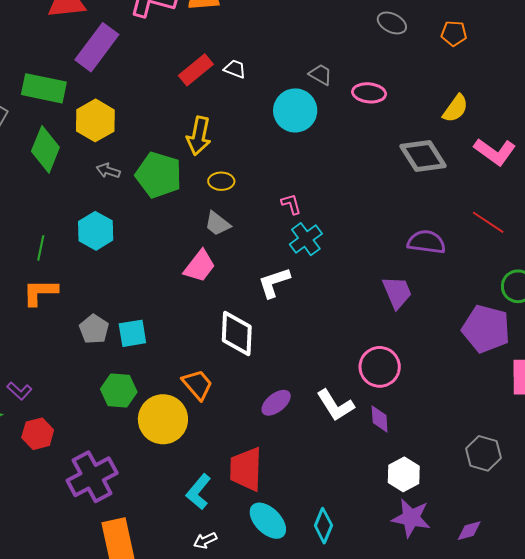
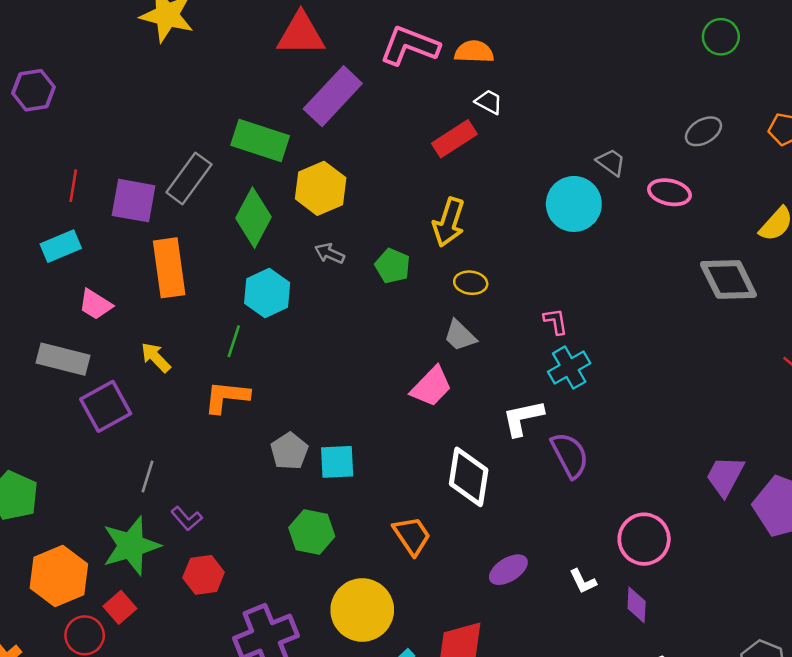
gray ellipse: (392, 23) -> (703, 131), moved, turned -64
white trapezoid: (235, 69) -> (489, 102), moved
green pentagon: (159, 175) -> (393, 266), size x0.6
cyan hexagon: (96, 231) -> (267, 293), moved
purple semicircle: (426, 242) -> (570, 455), moved, turned 48
purple trapezoid: (397, 292) -> (725, 476), moved, turned -135
white L-shape: (335, 405) -> (583, 581), size x0.6
yellow circle: (163, 419) -> (362, 610), moved

